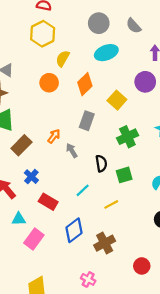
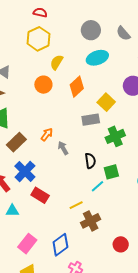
gray rectangle: (87, 121) -> (91, 120), moved, turned 60
blue cross: (31, 177) -> (25, 171), size x1.5
cyan line: (83, 190) -> (98, 186), moved
yellow line: (111, 204) -> (76, 205), moved
blue diamond: (74, 230) -> (60, 245), moved
pink rectangle: (34, 239) -> (27, 244), moved
brown cross: (105, 243) -> (91, 221), moved
red circle: (142, 266) -> (121, 244), moved

